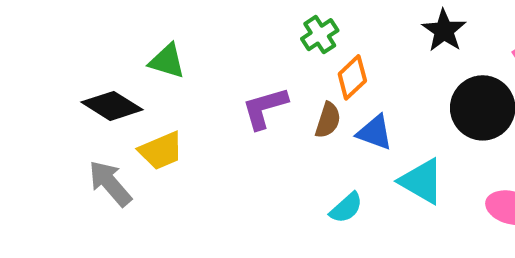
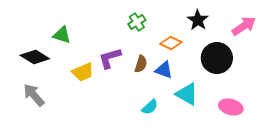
orange diamond: (352, 77) -> (171, 43), moved, turned 70
yellow trapezoid: (161, 151) -> (83, 72), moved

